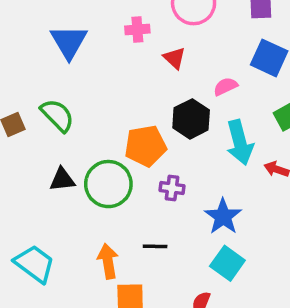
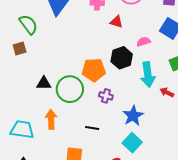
red triangle: (174, 58) -> (116, 22), turned -32
green semicircle: (57, 115) -> (28, 24), moved
orange arrow: (108, 261) -> (51, 119), moved
cyan trapezoid: (35, 264) -> (22, 129), turned -35

